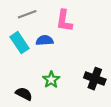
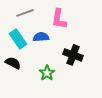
black cross: (95, 79) -> (73, 55), moved
black semicircle: (24, 94) -> (13, 63), moved

